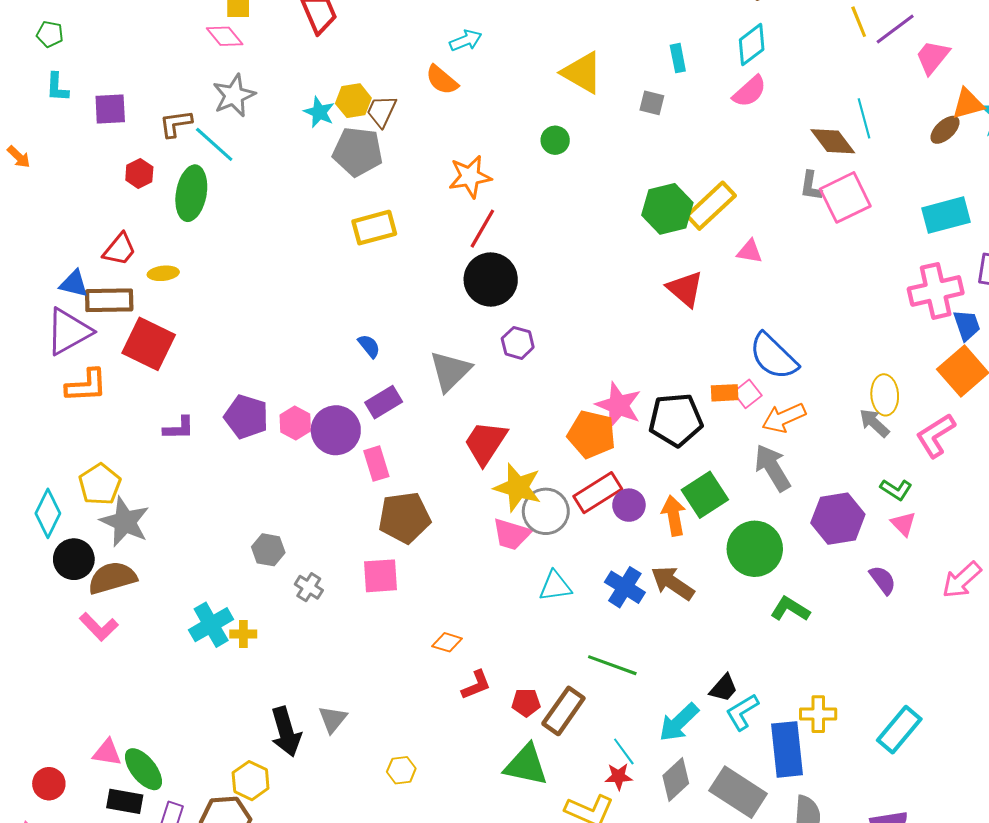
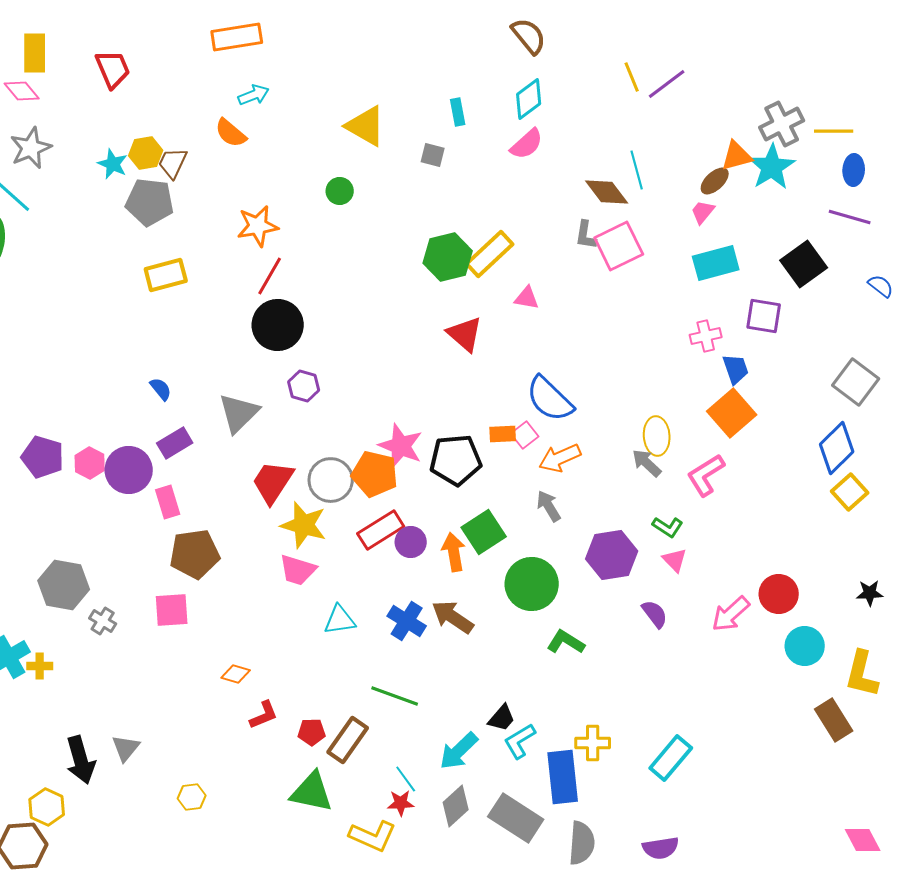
pink trapezoid: (933, 57) -> (703, 212), moved, size x0.7
pink cross: (936, 291) -> (706, 336), size x0.6
gray arrow: (772, 468) -> (549, 506), size x0.7
gray circle: (546, 511) -> (331, 480), moved
gray hexagon: (268, 550) -> (64, 585), size x1.6

